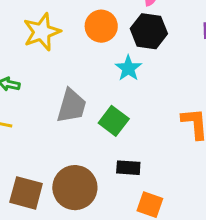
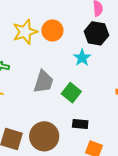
orange circle: (101, 26) -> (52, 30), moved

